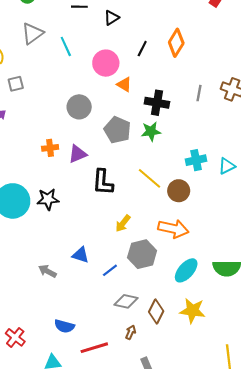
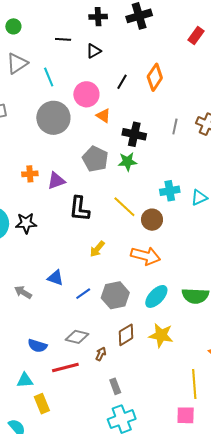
gray circle: (79, 107) -> (53, 118), moved, size x1.4
gray hexagon: (142, 254) -> (115, 295), moved
gray diamond: (126, 301) -> (77, 337), moved
brown diamond: (156, 311) -> (126, 335), turned 30

